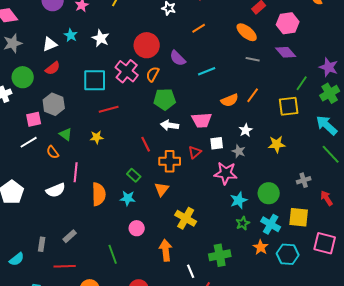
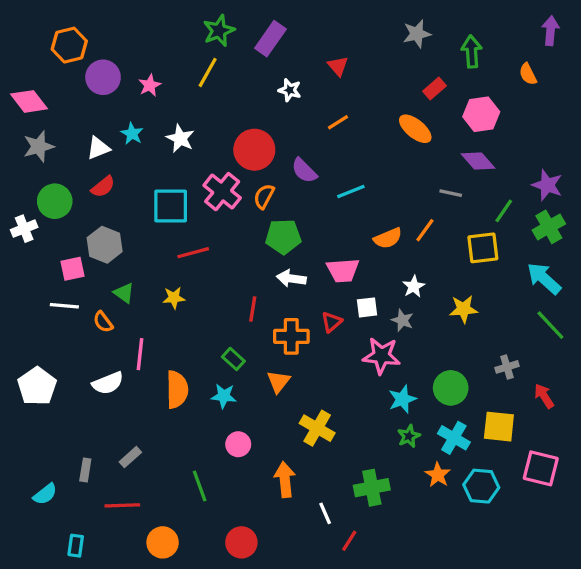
gray line: (253, 59) -> (451, 193), moved
white line: (29, 142) -> (64, 306), turned 36
red line: (146, 144) -> (253, 309), turned 35

